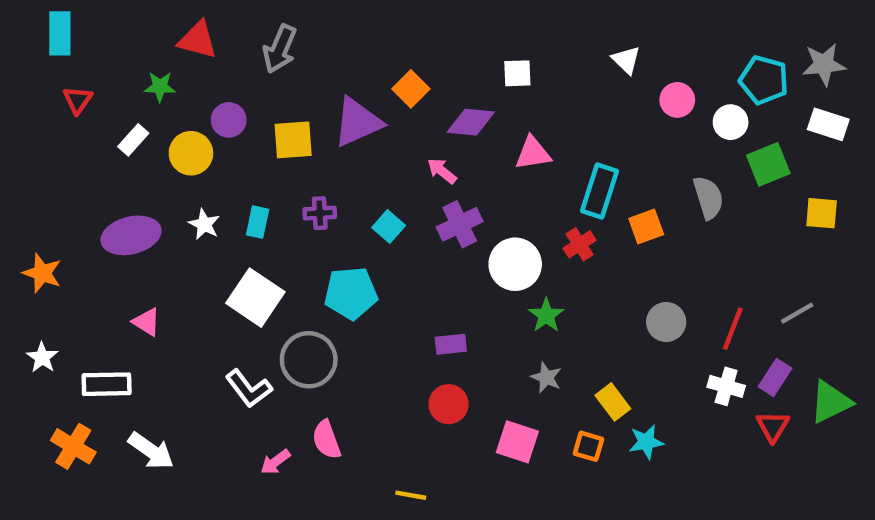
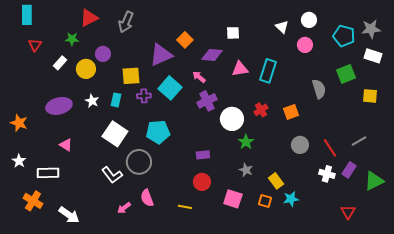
red triangle: (198, 40) -> (89, 18), turned -42
white circle: (731, 122) -> (309, 20), moved
yellow square: (293, 140) -> (131, 76), moved
cyan rectangle: (600, 191) -> (268, 71), moved
cyan square: (389, 226) -> (170, 88), moved, size x1.6
orange square: (646, 226) -> (291, 112), moved
red line: (733, 329) -> (330, 148), turned -54
red triangle: (773, 426) -> (348, 212), moved
white arrow: (151, 451) -> (69, 215), moved
yellow line: (411, 495) -> (185, 207), moved

